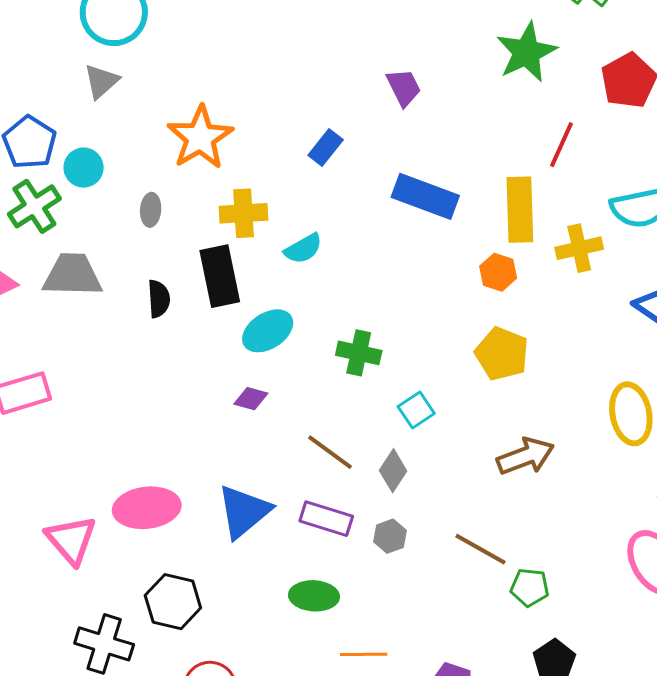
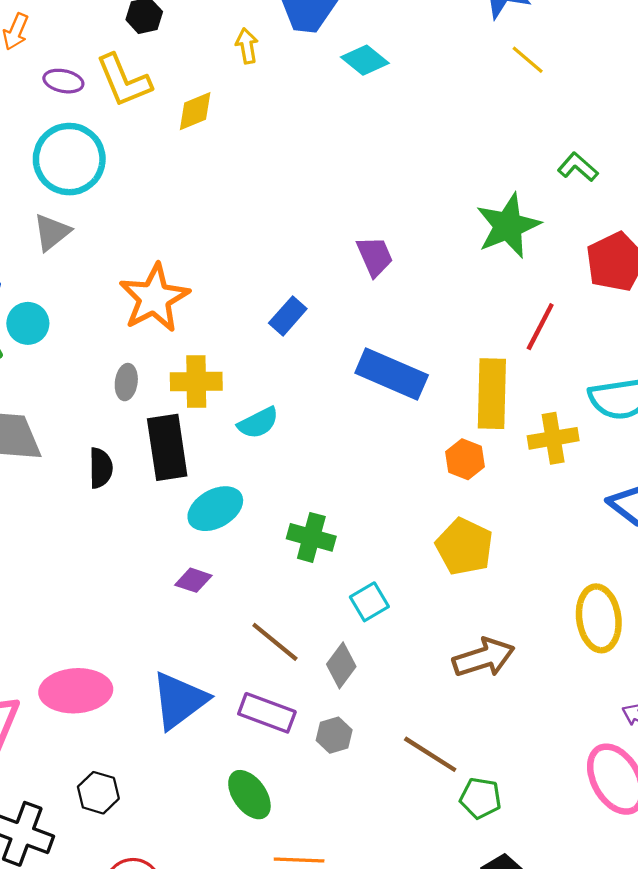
gray ellipse: (151, 210) -> (126, 382), moved
green ellipse: (314, 596) -> (249, 795), turned 48
black hexagon: (173, 602) -> (98, 793), size x0.7

